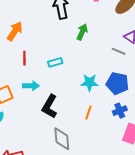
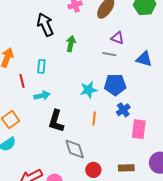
cyan rectangle: (55, 62) -> (41, 66), moved, turned -56
cyan arrow: (31, 86) -> (42, 96), moved

